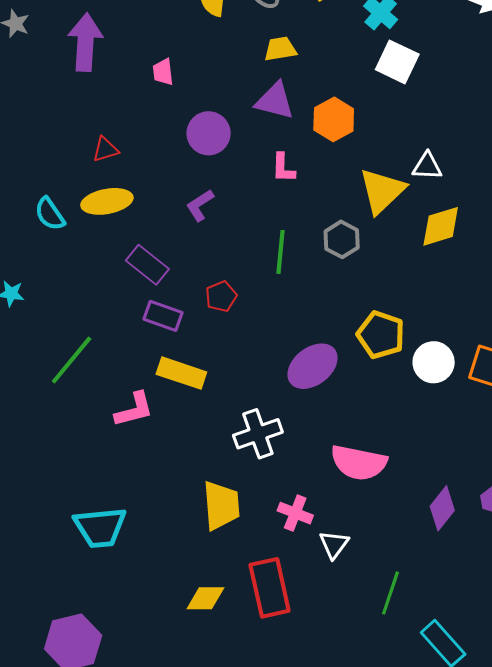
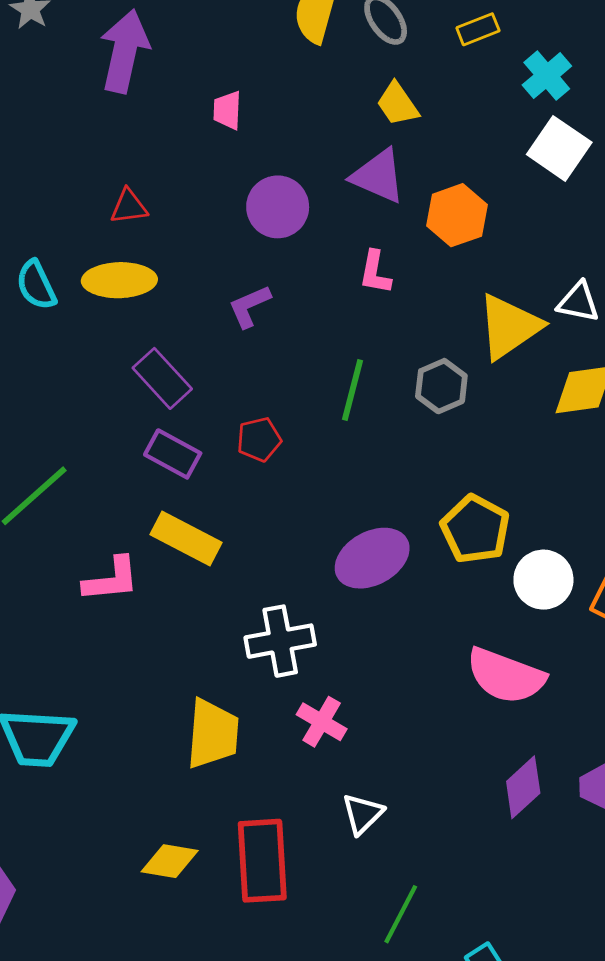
yellow trapezoid: (280, 49) -> (398, 104), turned -124
pink semicircle: (359, 463) -> (506, 676), moved
pink cross: (295, 513) -> (322, 722), moved
green line: (391, 593) -> (401, 914), moved

